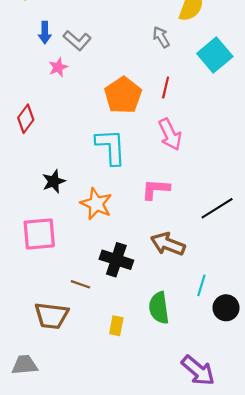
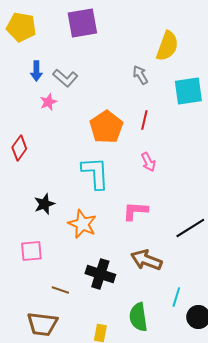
cyan square: (215, 55) -> (188, 91), turned 32
pink arrow: (170, 134) -> (148, 162), size x0.7
pink square: (39, 234) -> (31, 251), size x0.7
brown line: (81, 284) -> (60, 290), moved

